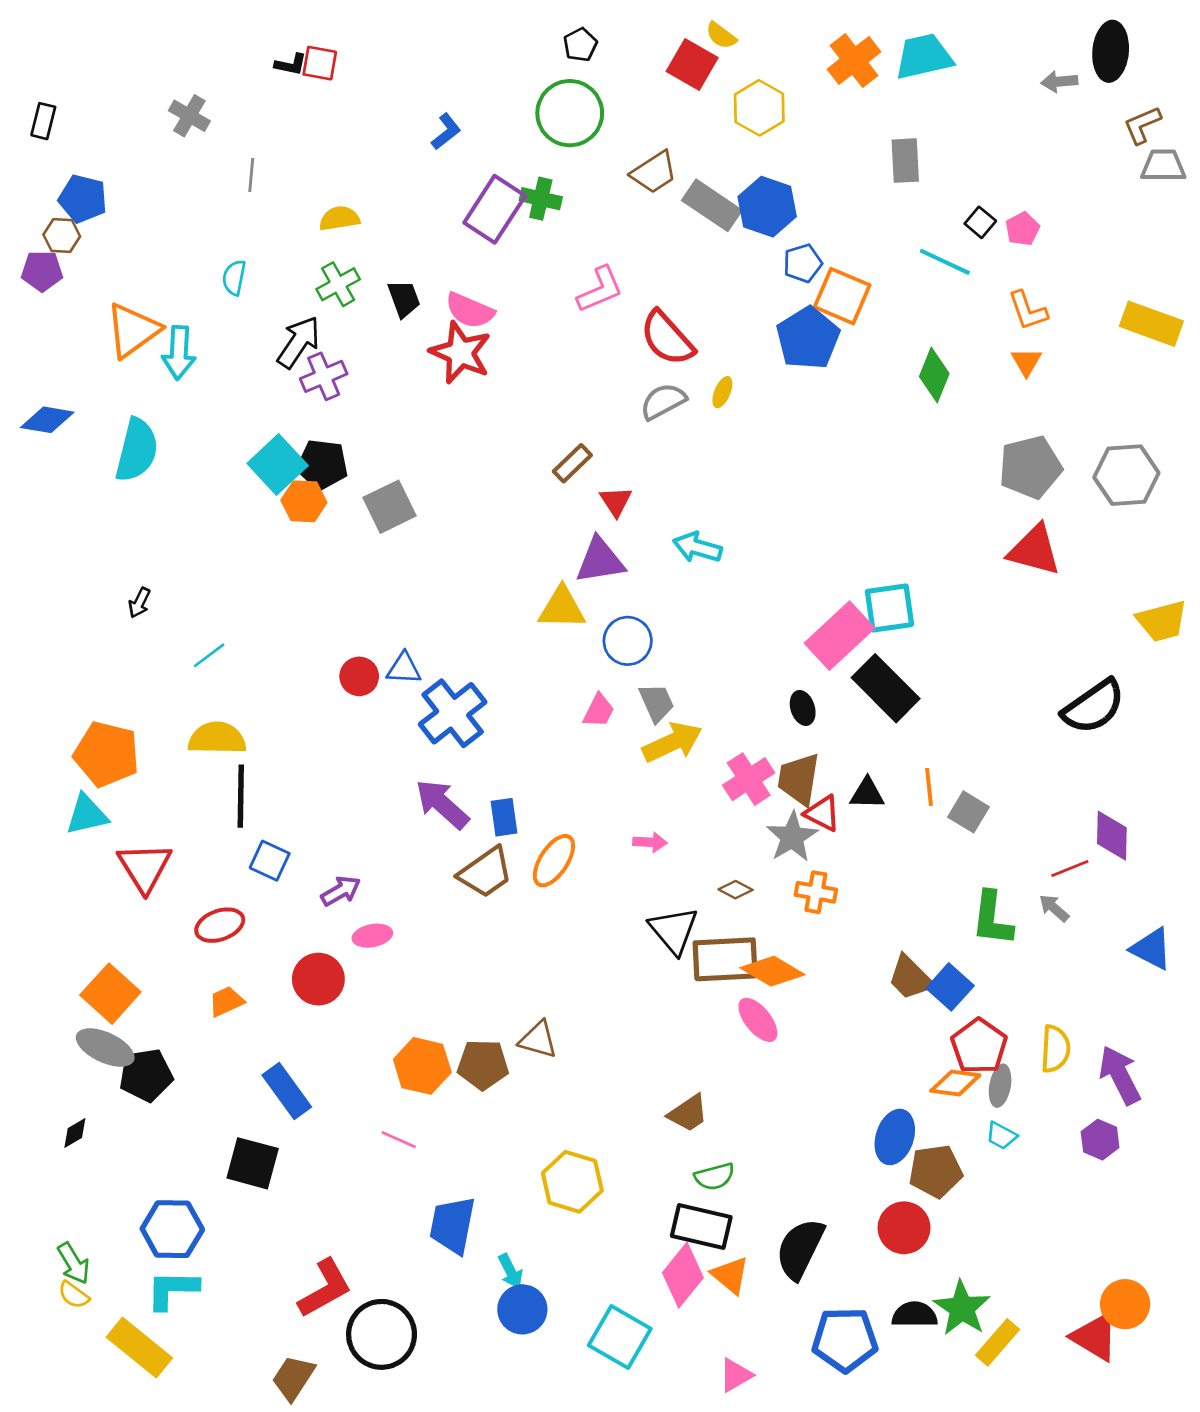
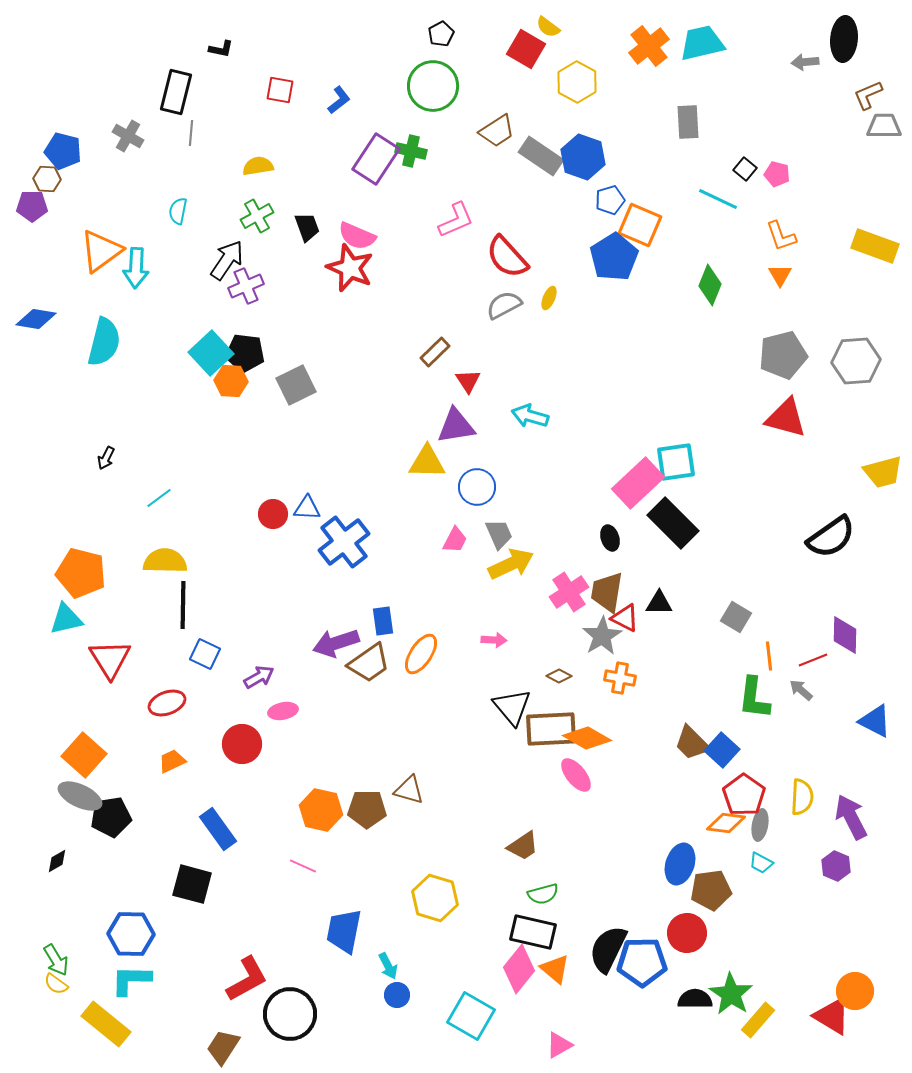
red square: (320, 63) -> (280, 90), moved
gray cross: (189, 116) -> (128, 136), moved
black rectangle: (43, 121) -> (176, 92), moved, size x1.6
pink pentagon: (1022, 229) -> (777, 174), turned -30
orange line: (929, 787) -> (769, 656), moved
purple arrow: (442, 804) -> (336, 643), moved, turned -60
blue circle: (522, 1309) -> (397, 995), size x0.7
blue pentagon: (845, 1340) -> (642, 962), moved

